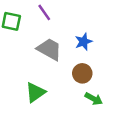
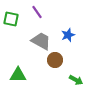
brown circle: (82, 73) -> (55, 60), moved
green triangle: (35, 92) -> (18, 75), moved, turned 36

